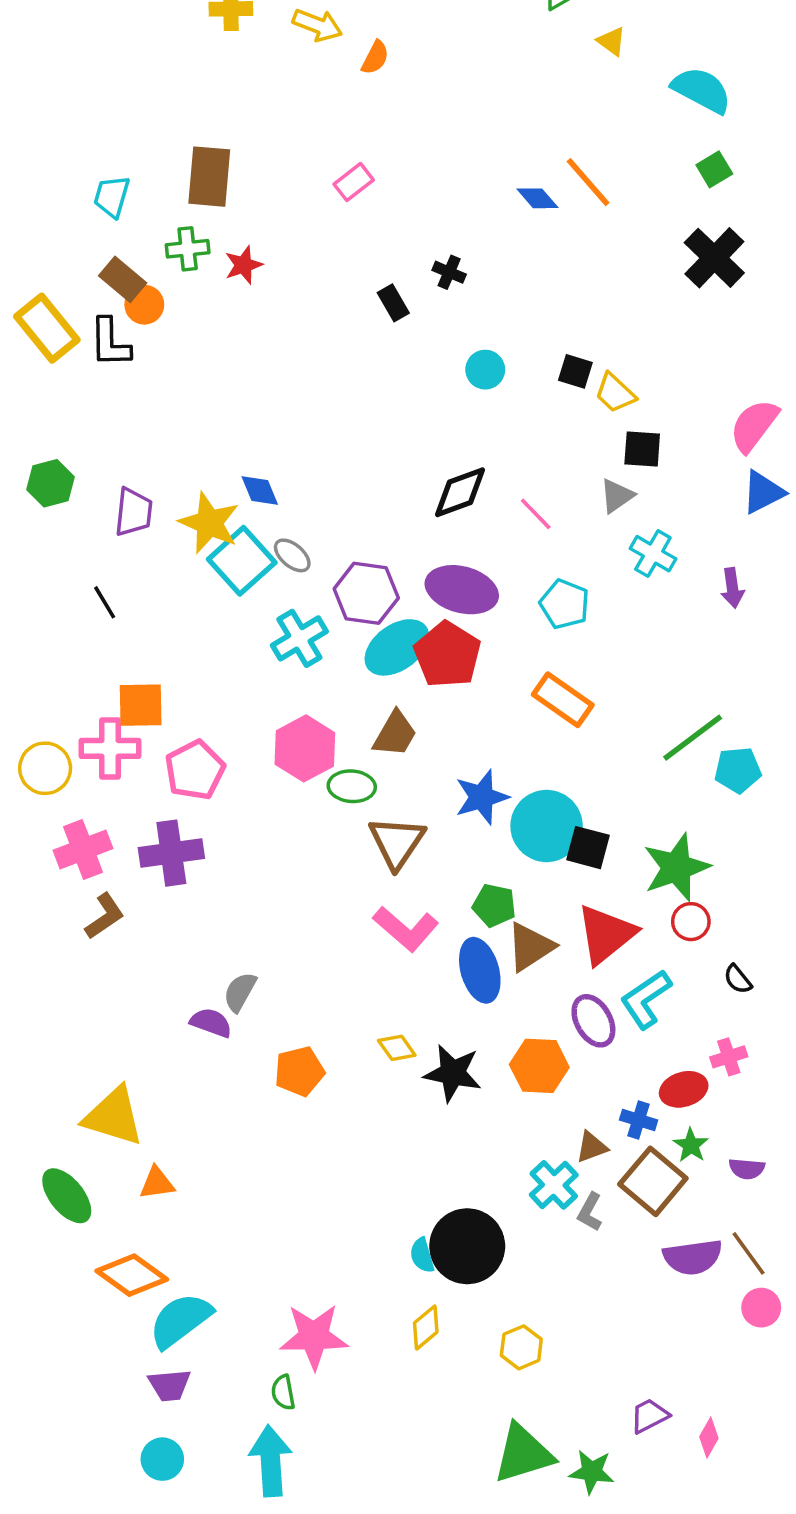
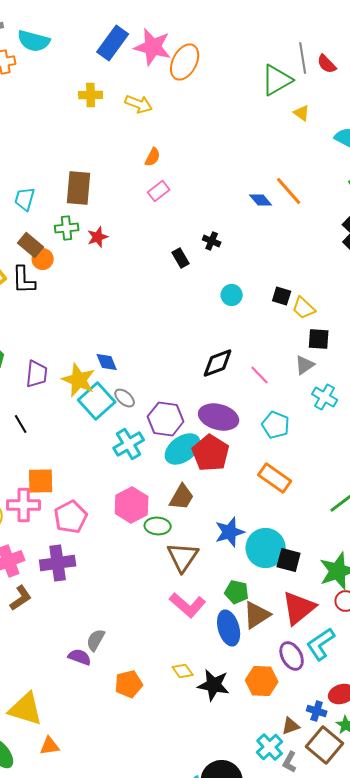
orange semicircle: (375, 58) -> (153, 157), moved

